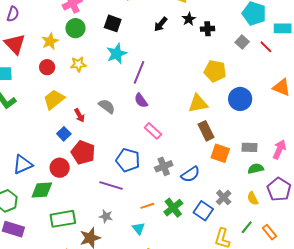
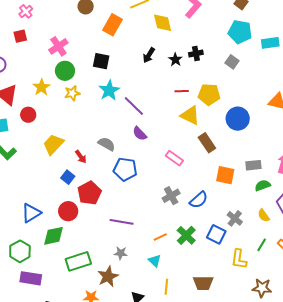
black star: (189, 19) -> (175, 60), moved
red line: (266, 47) -> (182, 91), moved, turned -40
yellow star: (78, 64) -> (72, 93), moved
red circle: (47, 67) -> (28, 115), moved
purple line: (139, 72) -> (134, 106), turned -60
yellow triangle: (198, 103) -> (190, 115), moved, turned 45
pink rectangle: (153, 131) -> (174, 158), moved
brown rectangle: (206, 131) -> (207, 143), moved
red pentagon: (83, 153) -> (89, 193), turned 30
blue pentagon: (128, 160) -> (125, 169), moved

